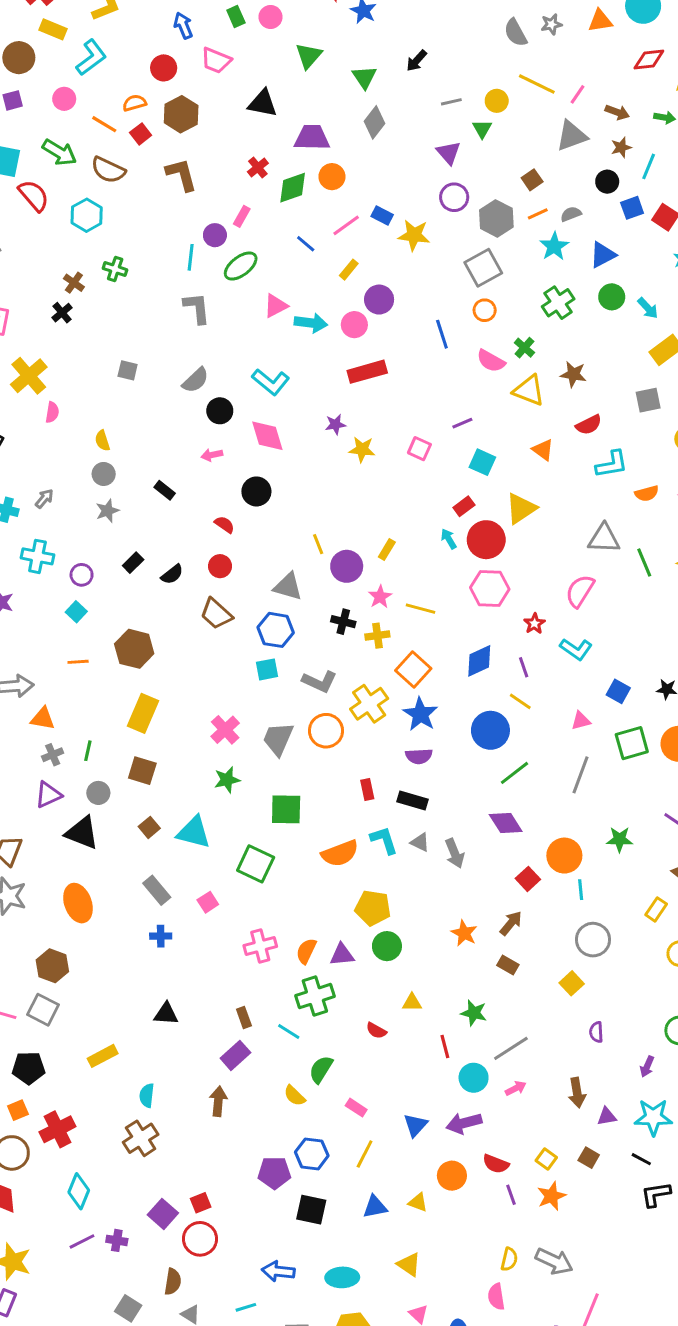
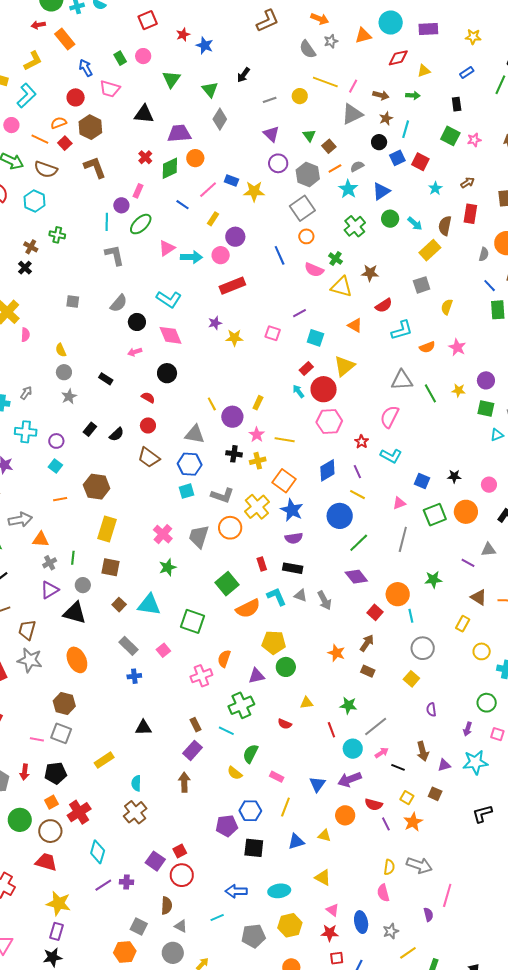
green triangle: (482, 129) -> (309, 135), moved
green square: (286, 809) -> (227, 584), moved, turned -35
orange semicircle: (306, 951) -> (224, 659), moved
black line: (641, 1159) -> (398, 767), moved

